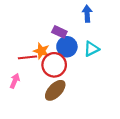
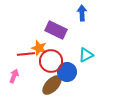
purple rectangle: (59, 32) -> (56, 30), size x1.5
blue circle: (67, 47) -> (67, 72), moved
cyan triangle: (91, 49) -> (86, 55), moved

